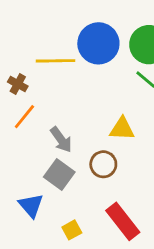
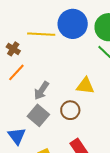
gray arrow: (61, 140) -> (41, 91), turned 66

